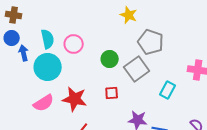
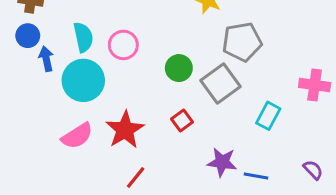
gray pentagon: (151, 42) -> (242, 42), turned -30
red square: (112, 93) -> (182, 120), turned -32
red star: (75, 99) -> (125, 130), turned 30

